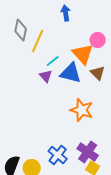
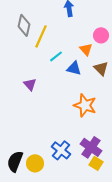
orange triangle: (83, 54) -> (86, 49), size x0.6
blue triangle: (71, 73) -> (74, 68), size x0.7
purple triangle: (46, 76) -> (30, 84), moved

